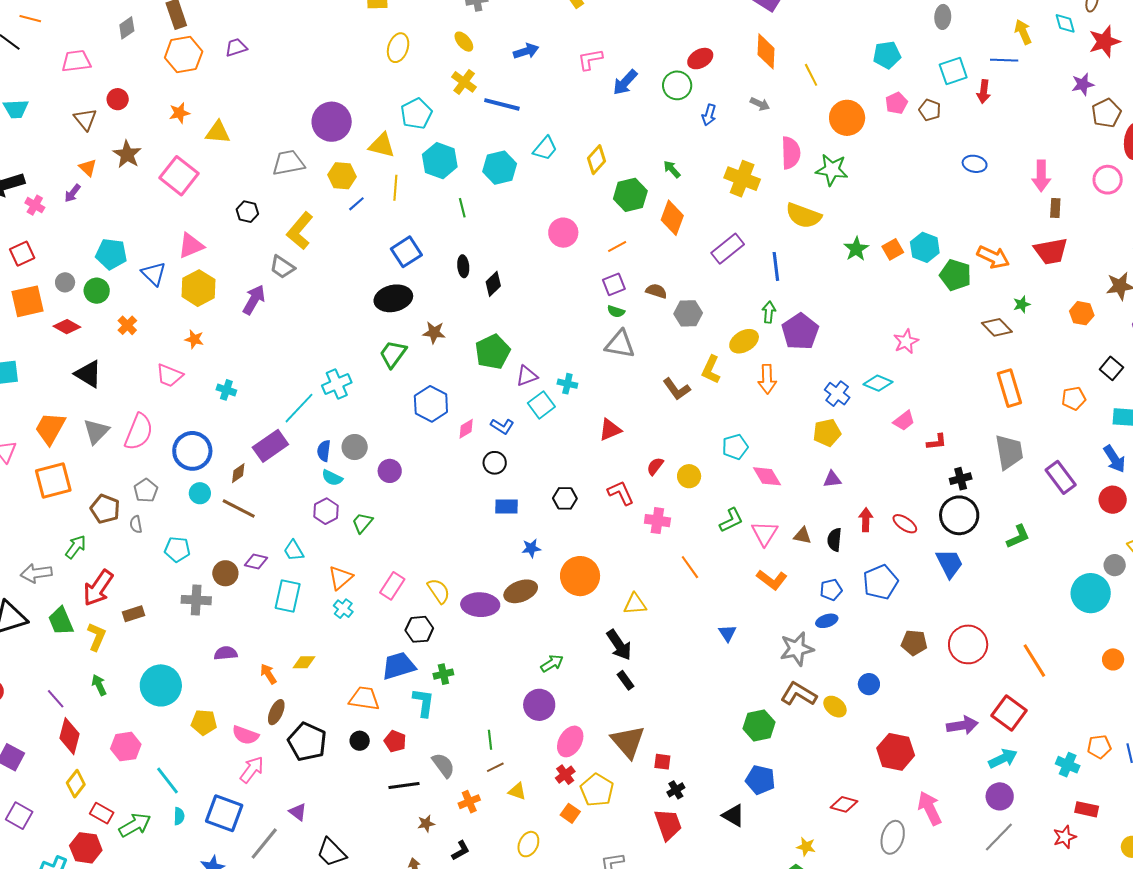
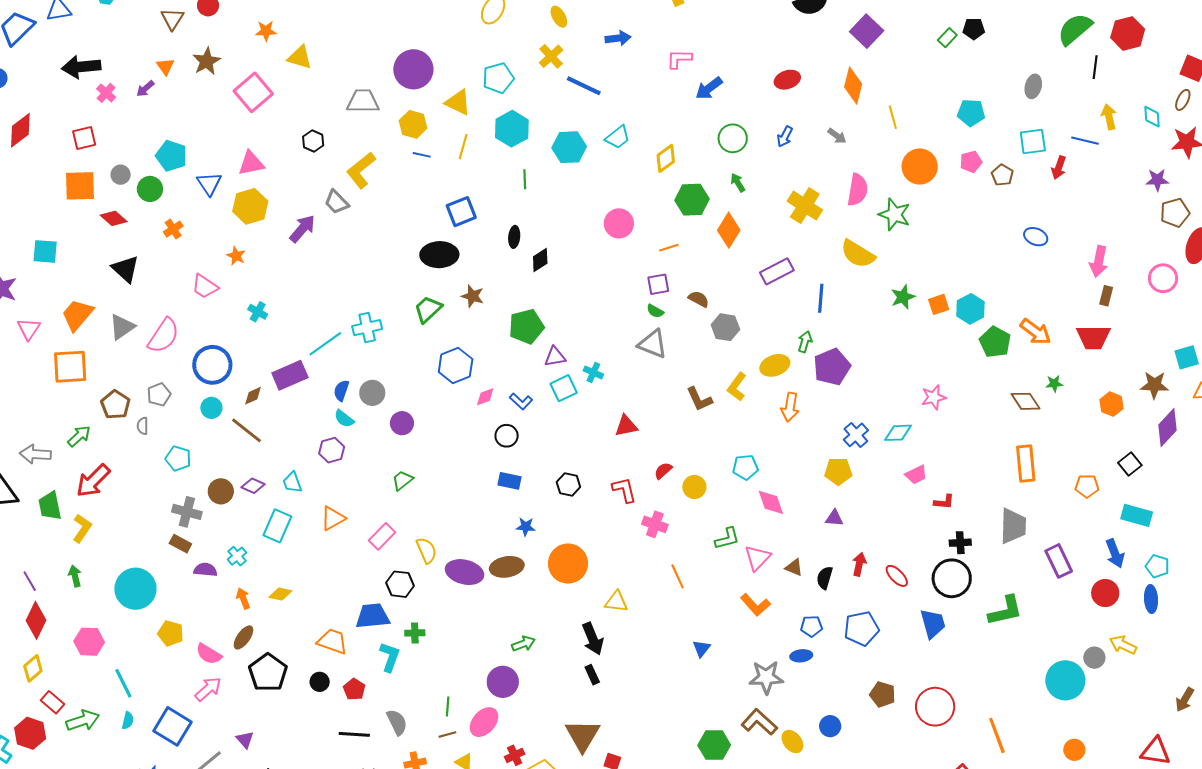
green circle: (677, 85) -> (733, 138), moved
blue line: (356, 204) -> (422, 155), turned 42
cyan diamond: (878, 383) -> (898, 433), turned -36
green trapezoid: (362, 523) -> (402, 480), moved
green L-shape: (1018, 537) -> (1005, 611), size x1.4
cyan cross: (343, 609) -> (237, 556), moved
brown rectangle: (134, 614) -> (180, 544), moved, turned 35
pink ellipse: (570, 741) -> (484, 722), moved

